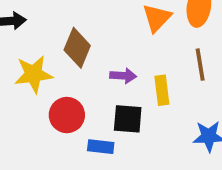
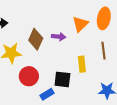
purple arrow: (123, 76) -> (59, 37), moved
blue rectangle: (101, 147) -> (47, 94), turned -40

